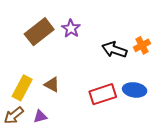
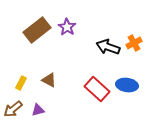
yellow rectangle: (22, 88) -> (21, 83), size x0.6
red rectangle: (103, 94) -> (97, 89), turned 60

